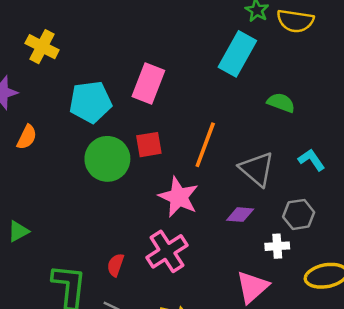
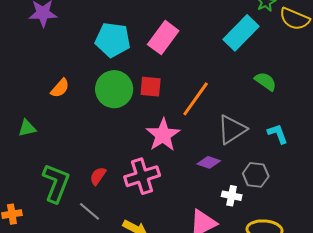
orange semicircle: (27, 137) -> (60, 88), moved
gray triangle: (257, 169) -> (232, 129), turned 32

